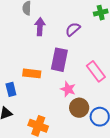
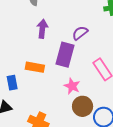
purple arrow: (40, 27) -> (42, 29), moved
purple semicircle: (73, 29) -> (80, 33), moved

